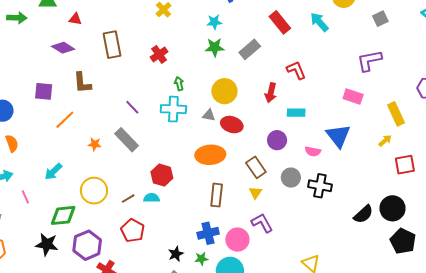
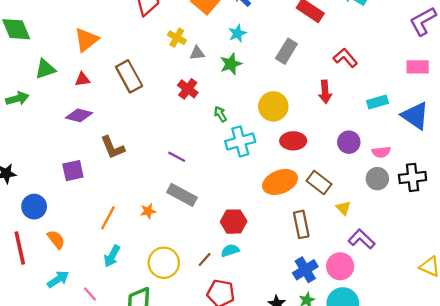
brown rectangle: (112, 45) -> (129, 76), moved
green star: (215, 47) -> (231, 64), moved
cyan cross: (173, 109) -> (240, 141), moved
cyan rectangle: (296, 113) -> (377, 102), moved
gray triangle: (209, 115) -> (197, 53), moved
orange line: (65, 120) -> (108, 218), moved
pink semicircle: (313, 151) -> (381, 152), moved
brown rectangle: (256, 167) -> (319, 183), moved

